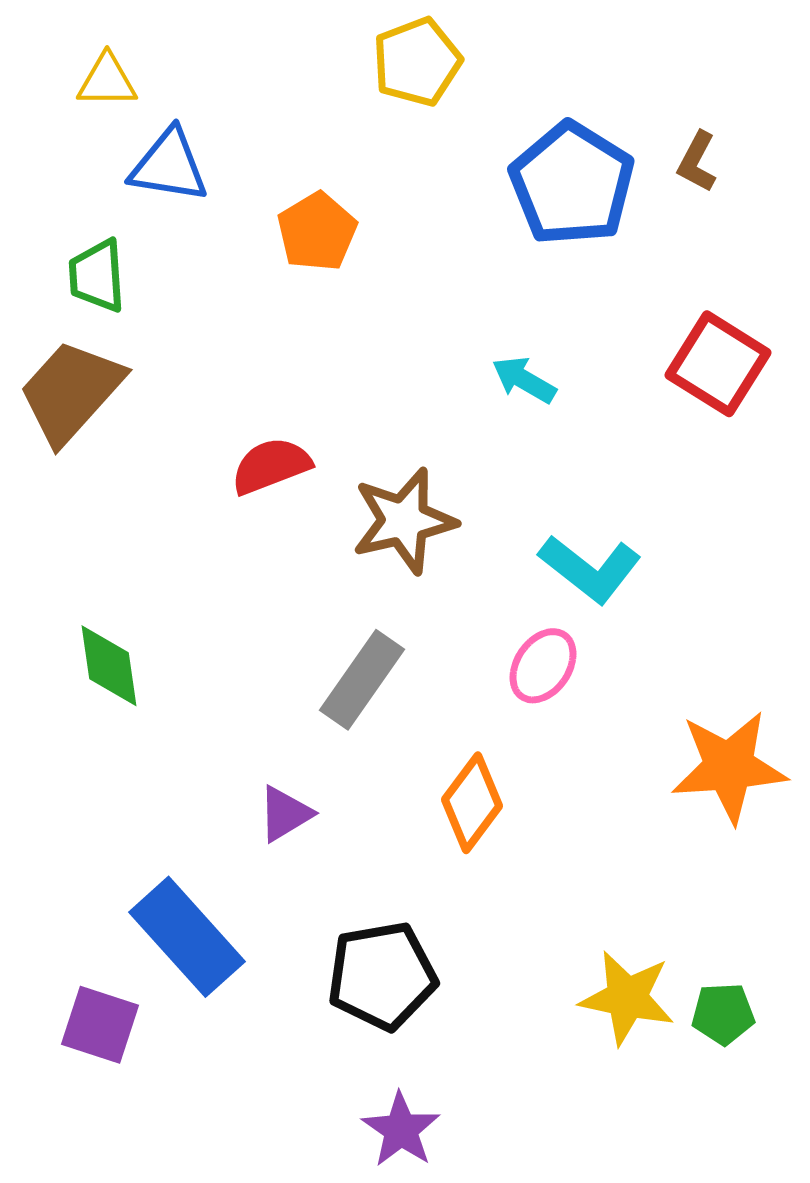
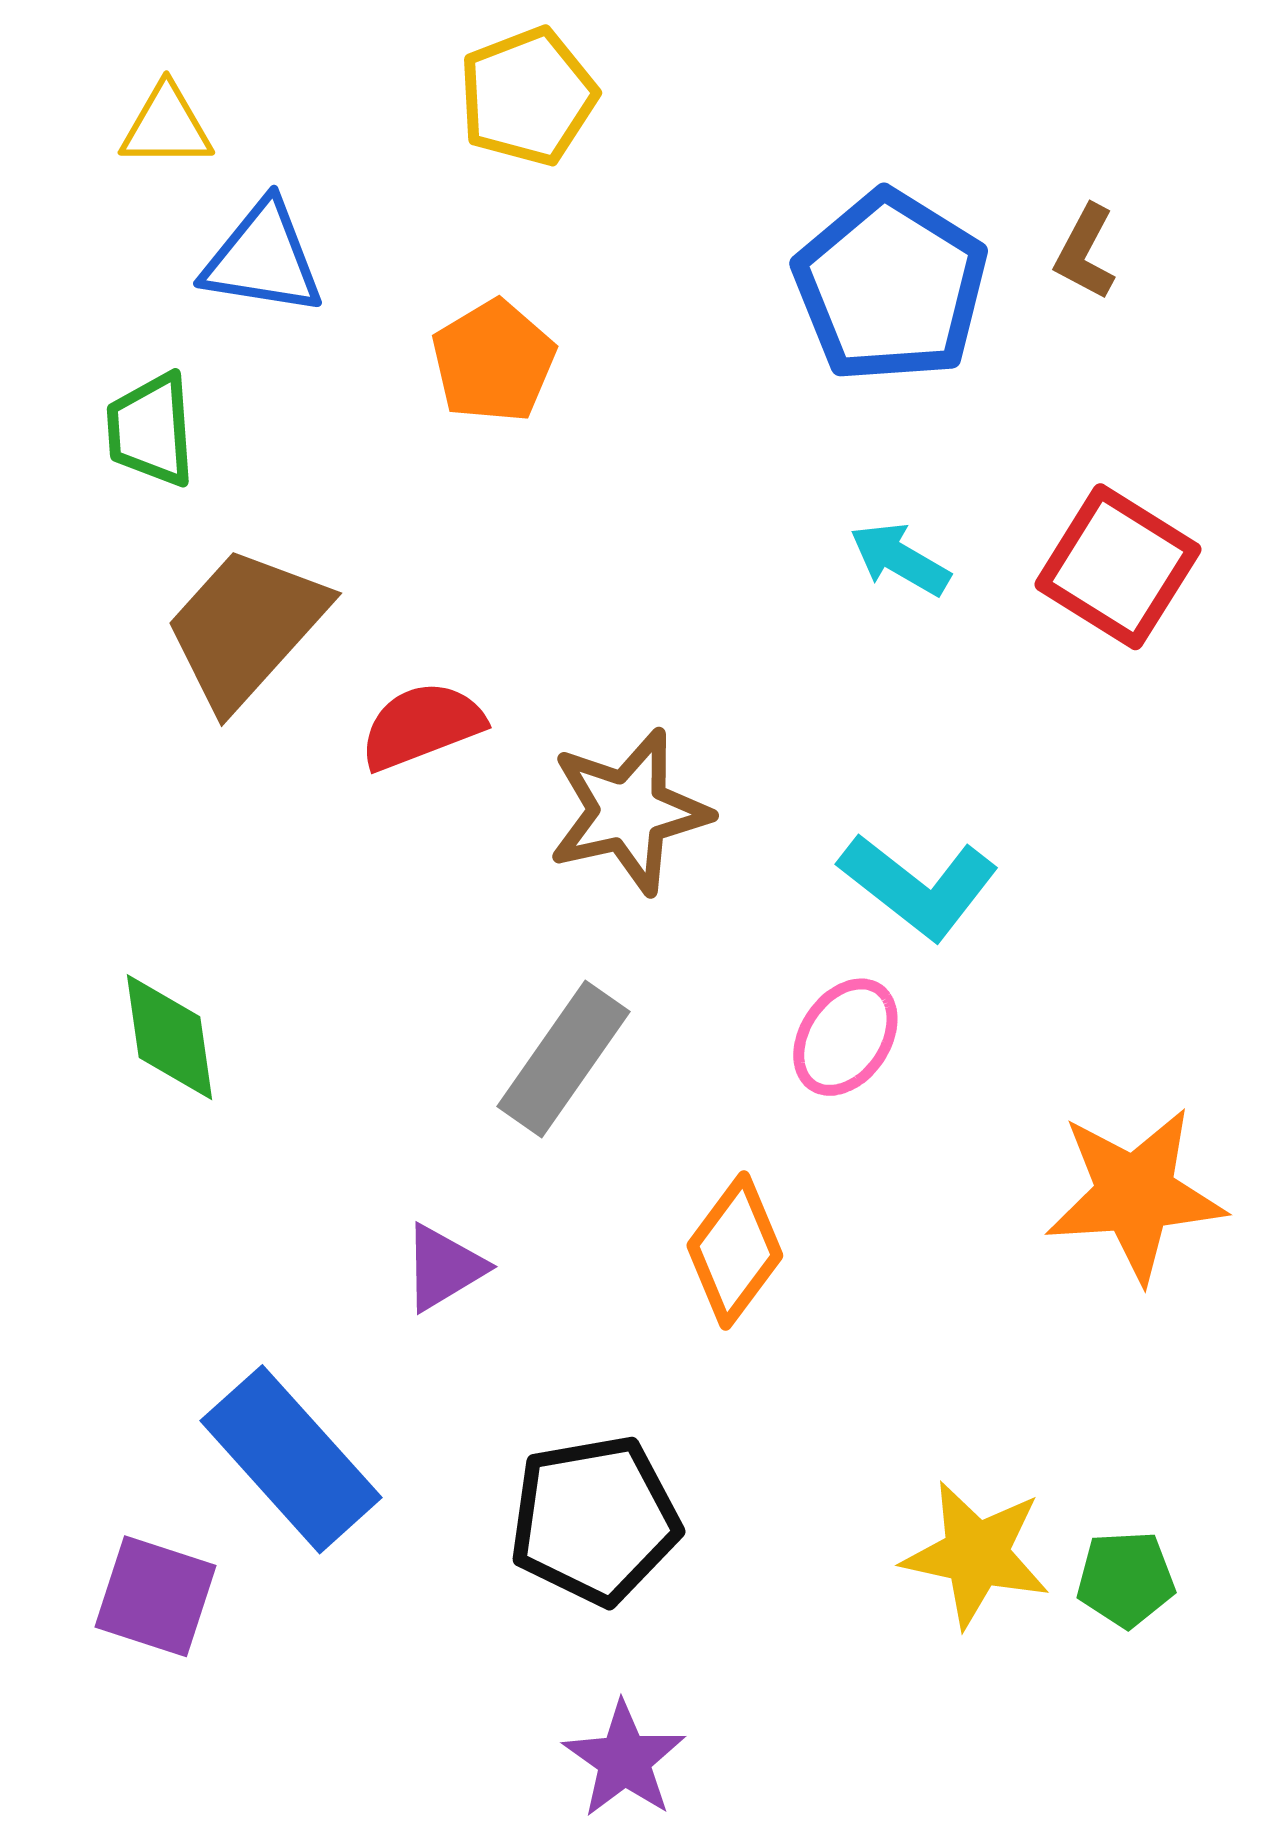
yellow pentagon: (417, 62) -> (528, 97), moved
cyan arrow: (524, 380) -> (900, 559), moved
brown trapezoid: (71, 392) -> (246, 628), moved

